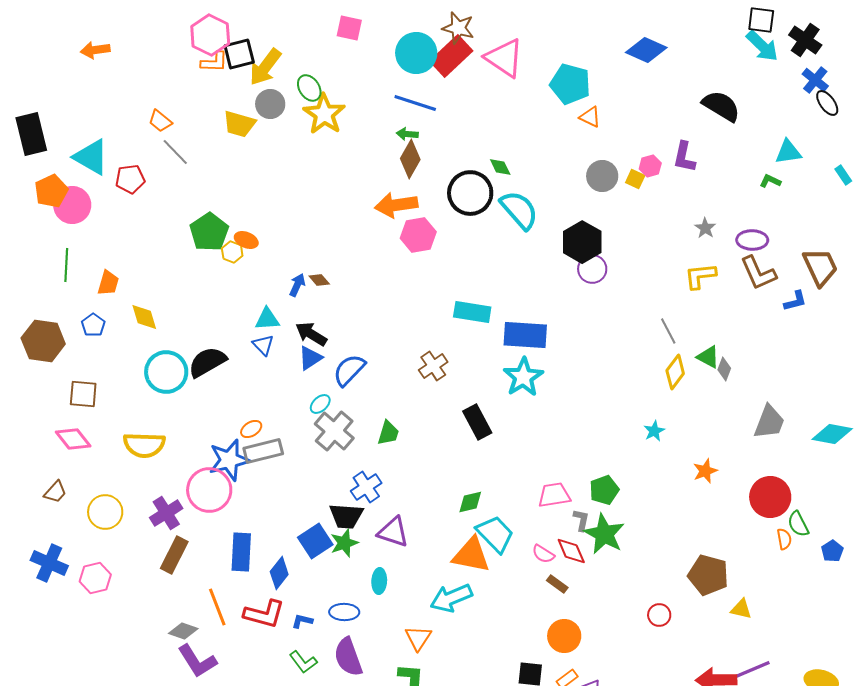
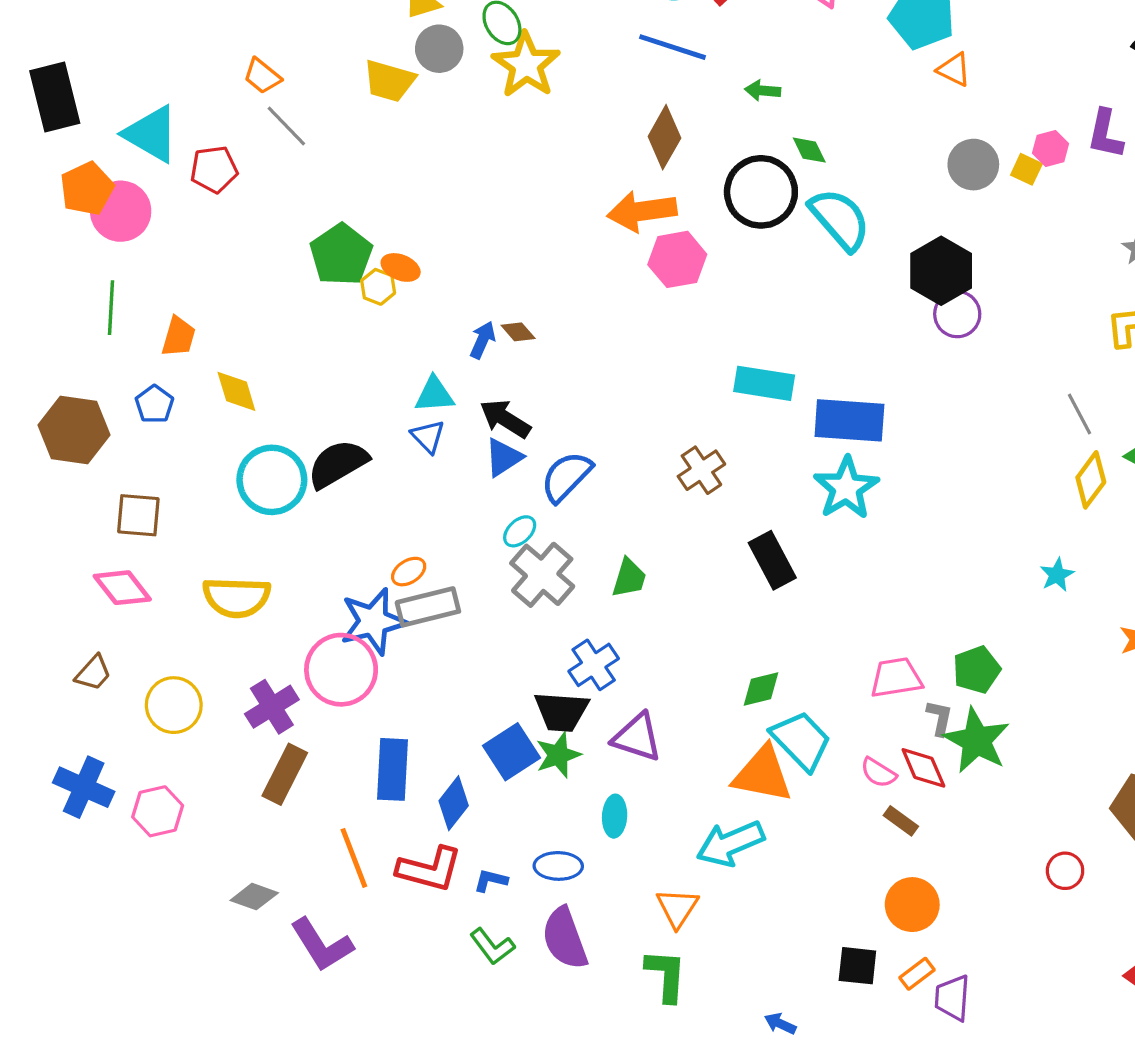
green arrow: (407, 134) -> (763, 91), moved
gray diamond: (183, 631) -> (254, 897), moved

